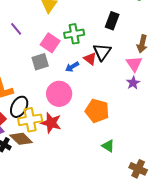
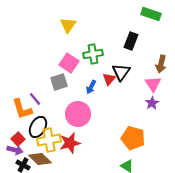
purple line: (16, 29) -> (35, 99), moved
red triangle: (90, 59) -> (109, 79), turned 32
blue arrow: (72, 67) -> (91, 87), turned -32
orange pentagon: (97, 111) -> (133, 138), moved
red star: (51, 123) -> (70, 143), turned -30

